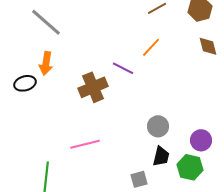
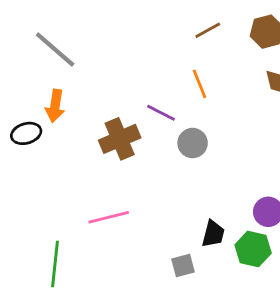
orange line: (151, 47) -> (199, 84), turned -65
gray circle: (158, 126) -> (193, 143), moved

